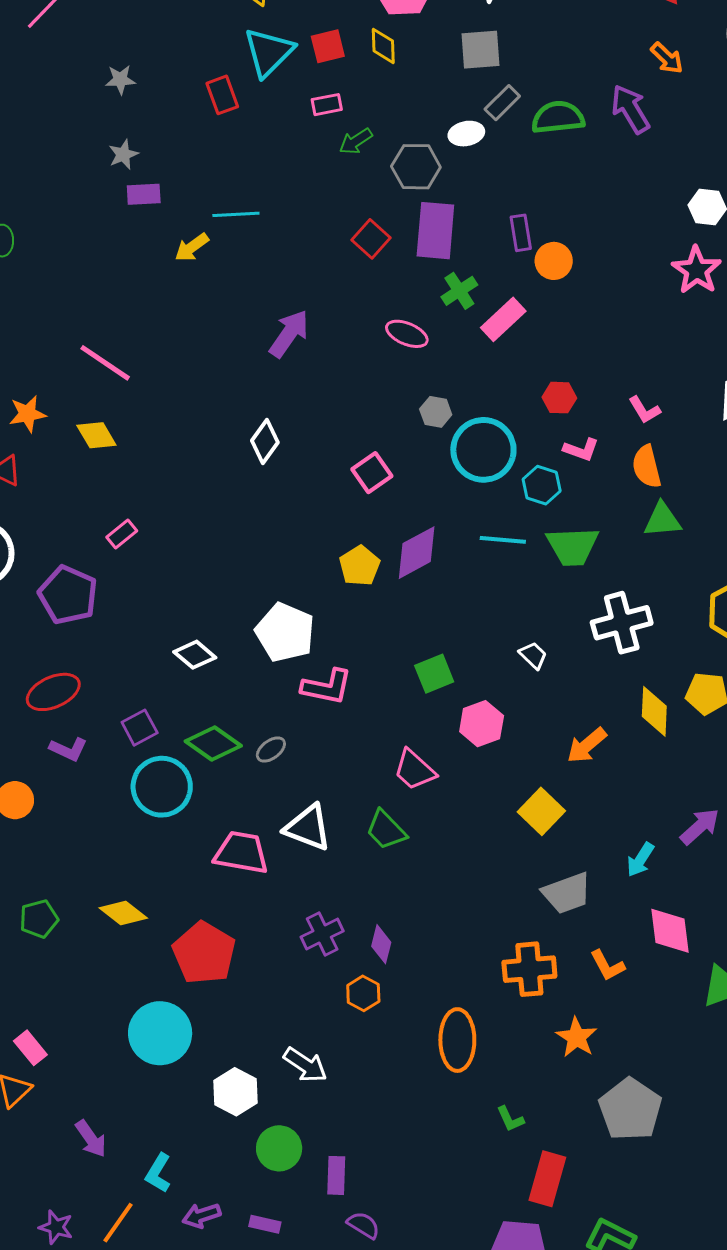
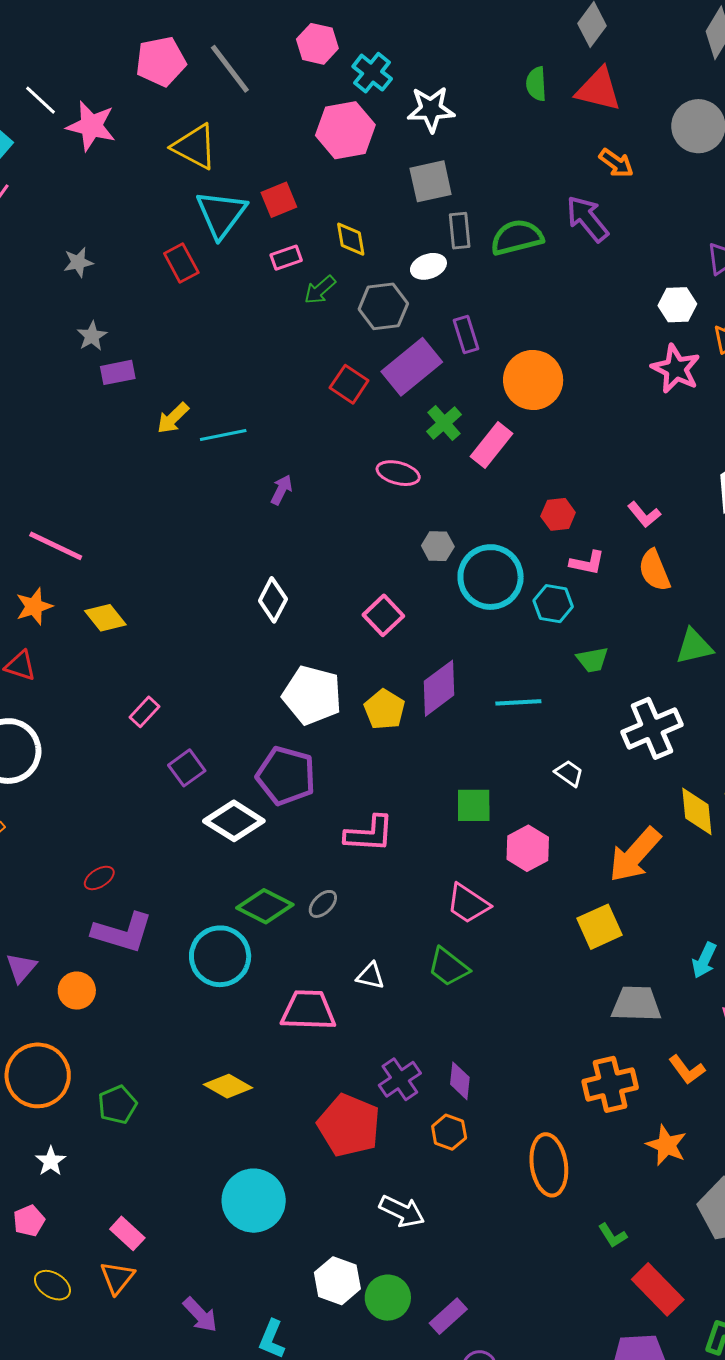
yellow diamond: (383, 46) -> (351, 239), moved
gray rectangle: (502, 103) -> (460, 231), turned -42
cyan line: (236, 214) -> (223, 435), moved
purple rectangle: (435, 231) -> (412, 367), turned 54
purple rectangle: (521, 233) -> (466, 335), moved
orange circle: (554, 261) -> (533, 380), size x1.6
purple arrow: (289, 334) -> (281, 490), size x0.6
pink line: (105, 363) -> (56, 546), moved
green triangle: (662, 520) -> (694, 646), moved
cyan line: (503, 540) -> (518, 702), moved
green trapezoid: (573, 546) -> (592, 660), size x0.6
purple pentagon: (68, 595) -> (286, 776), moved
white pentagon: (285, 632) -> (312, 695), moved
white diamond: (195, 655) -> (234, 821), size x1.4
green square: (434, 674) -> (474, 805), turned 30
red ellipse: (53, 692) -> (99, 878), size x0.6
purple square: (140, 728) -> (187, 768), moved
orange arrow: (587, 745) -> (635, 855), size x1.4
purple L-shape: (68, 749) -> (122, 932), size x1.6
yellow square: (541, 811) -> (599, 927), turned 30
white triangle: (308, 828) -> (371, 976), size x0.6
gray trapezoid: (567, 893) -> (636, 1004), turned -150
yellow diamond: (123, 913) -> (228, 1086), moved
red pentagon: (204, 953) -> (349, 1125), moved
white hexagon: (236, 1092) -> (337, 1281), moved
purple rectangle: (336, 1175) -> (448, 1316), turned 54
red rectangle: (547, 1179) -> (658, 1289), turned -52

